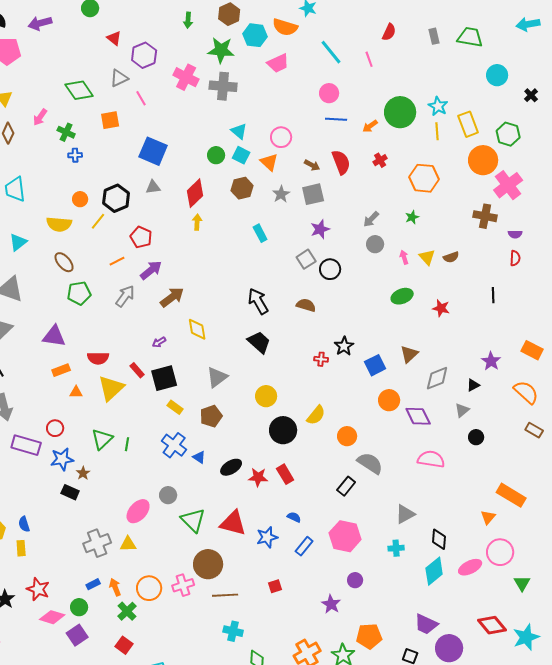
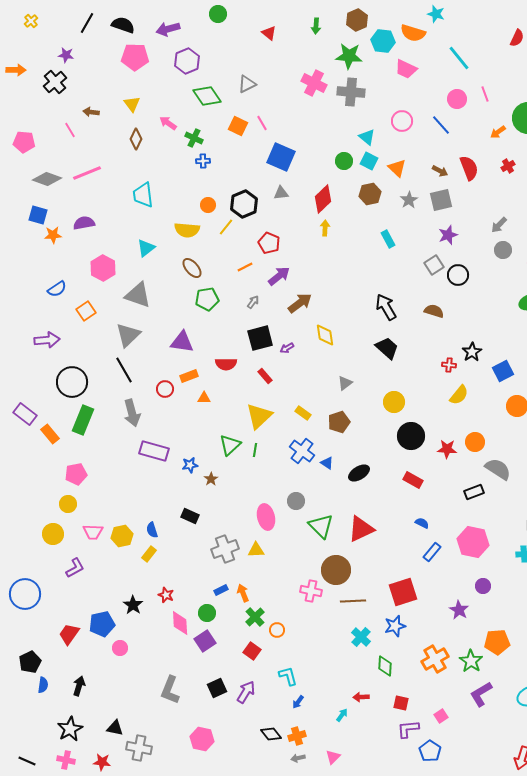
red triangle: (114, 38) -> (269, 33), moved
purple hexagon: (144, 55) -> (187, 61), moved
pink line: (369, 59) -> (485, 94), moved
pink trapezoid: (278, 63) -> (406, 69), turned 50
pink line: (141, 98) -> (262, 123), moved
pink arrow: (40, 117) -> (168, 123), turned 90
blue line: (336, 119) -> (441, 125), moved, turned 45
orange square: (110, 120) -> (238, 126), turned 36
pink circle: (281, 137) -> (402, 121), moved
gray arrow: (125, 296) -> (253, 302), size x0.6
gray triangle: (217, 377) -> (345, 383), size x0.7
black square: (164, 378) -> (260, 338), moved
yellow triangle: (111, 388) -> (259, 416), moved
yellow semicircle: (316, 415) -> (459, 395), moved
red circle: (55, 428) -> (165, 389), moved
blue star: (62, 459) -> (190, 465), size x0.7
red rectangle: (285, 474) -> (413, 480), turned -30
red star: (258, 477) -> (447, 449), moved
black rectangle: (346, 486) -> (474, 492), turned 30
black rectangle: (70, 492) -> (190, 516), moved
pink ellipse: (138, 511) -> (266, 517), turned -55
red triangle: (233, 523) -> (361, 529), turned -40
blue star: (267, 537) -> (395, 626), moved
yellow rectangle: (21, 548) -> (149, 554), turned 42
pink cross: (183, 585) -> (311, 591), turned 30
red square: (275, 586) -> (403, 592), size x2.0
orange circle: (149, 588) -> (277, 630), moved, size x0.6
red star: (38, 589) -> (166, 595), size x0.7
pink diamond: (52, 617) -> (180, 623), turned 70
cyan cross: (233, 631) -> (361, 637), turned 30

